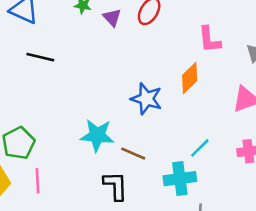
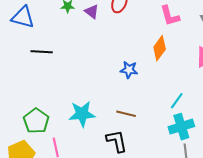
blue star: (146, 99) -> (129, 70), size x0.7
cyan star: (97, 135) -> (82, 114), moved
cyan cross: (180, 179) -> (181, 127), moved

